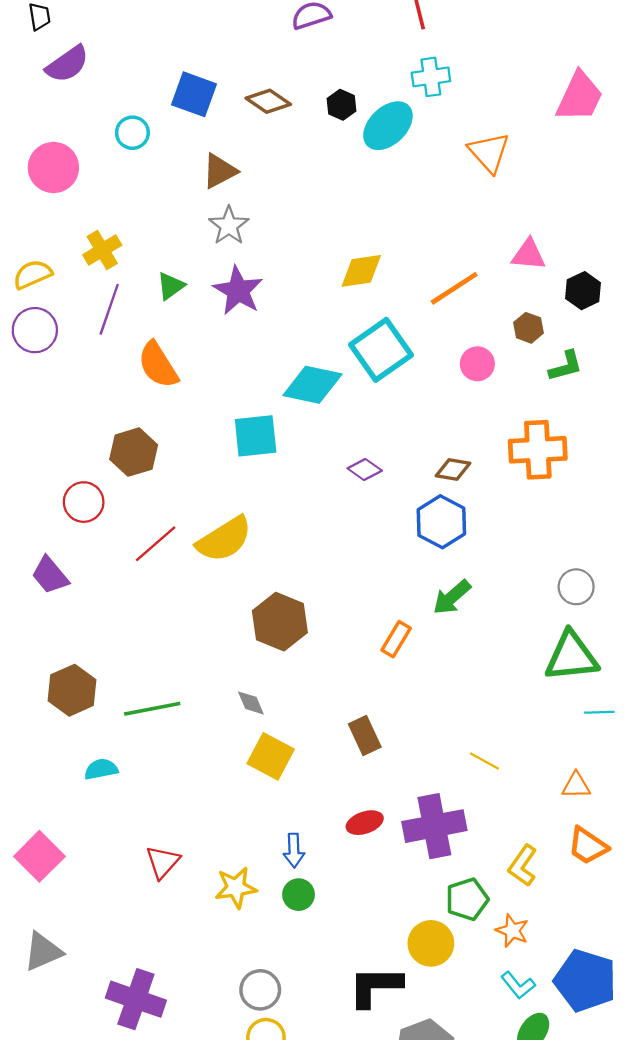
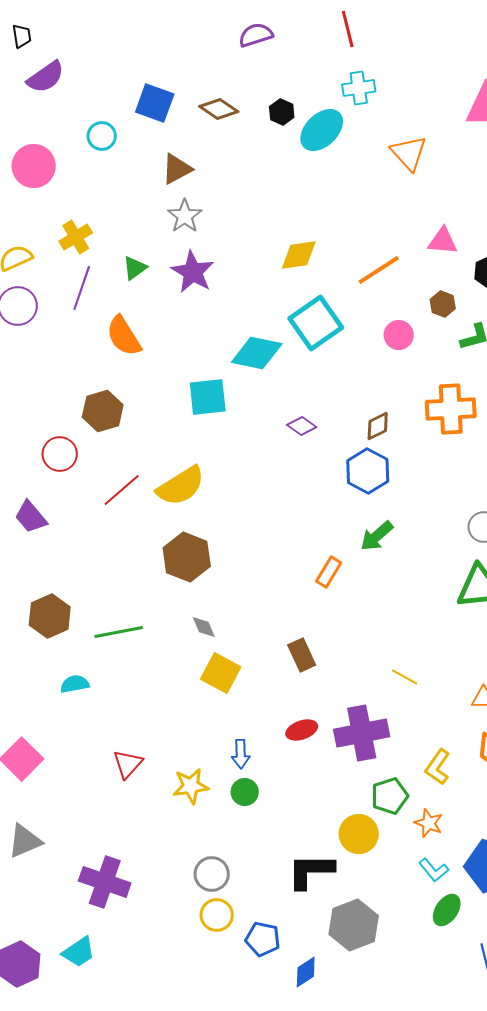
brown diamond: (453, 469) -> (378, 426), turned -36
brown hexagon: (280, 622) -> (187, 557), moved

